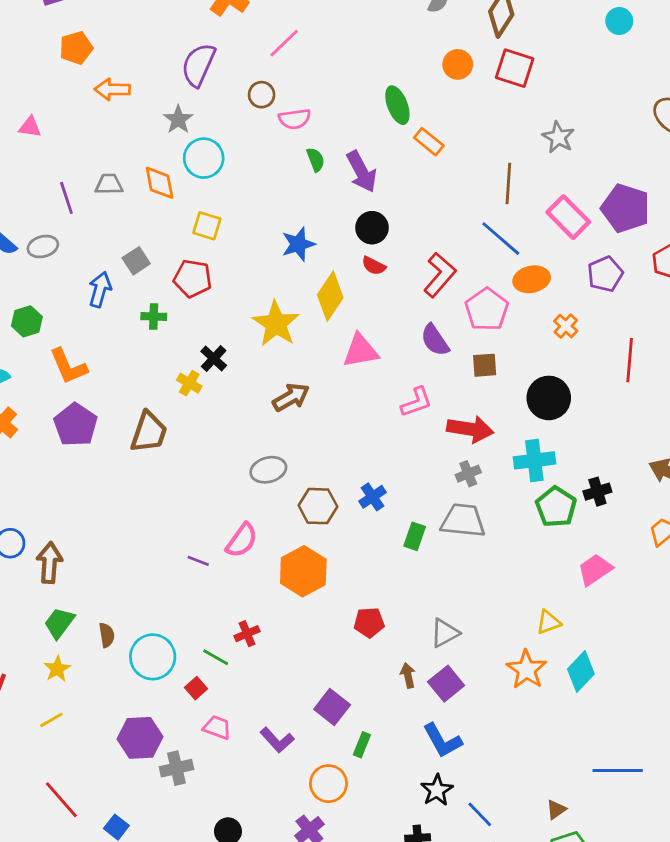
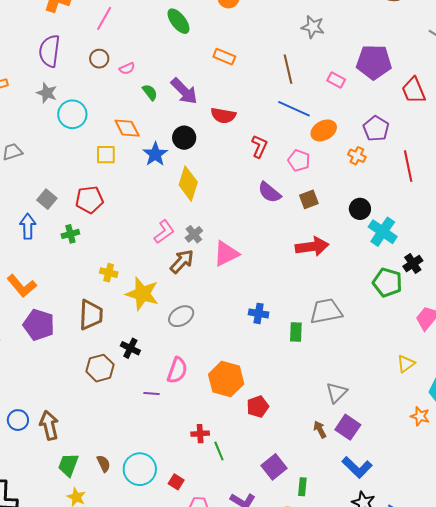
green ellipse: (397, 105) -> (178, 21), moved
pink semicircle: (295, 119) -> (127, 68), size x0.7
orange diamond: (160, 183) -> (127, 128), moved
pink rectangle: (568, 217) -> (336, 80), size x0.6
yellow square: (207, 226) -> (106, 155), moved
black circle: (372, 228) -> (184, 138), moved
red semicircle: (374, 266) -> (223, 115), moved, size x1.4
purple pentagon: (605, 274) -> (376, 129), moved
red L-shape: (440, 275) -> (259, 146), size x0.7
pink pentagon: (487, 309) -> (299, 161), size x0.7
yellow star: (276, 324) -> (142, 294), moved
pink triangle: (361, 351) -> (226, 254), moved
black cross: (214, 358) -> (130, 348), moved
black circle: (549, 398) -> (360, 209), size x0.7
pink L-shape: (416, 402) -> (164, 232), moved
cyan cross: (534, 460) -> (383, 232), moved, turned -32
gray cross: (468, 474) -> (194, 234), moved
blue cross: (372, 497) -> (259, 313), turned -30
brown hexagon: (318, 506) -> (100, 368), moved
red pentagon: (369, 622) -> (258, 407), moved
red cross: (247, 634) -> (200, 434), turned 36
green line: (216, 657) -> (219, 451), moved, turned 54
orange star: (526, 670) -> (420, 416), moved, size x0.7
purple square: (332, 707) -> (274, 467), turned 30

